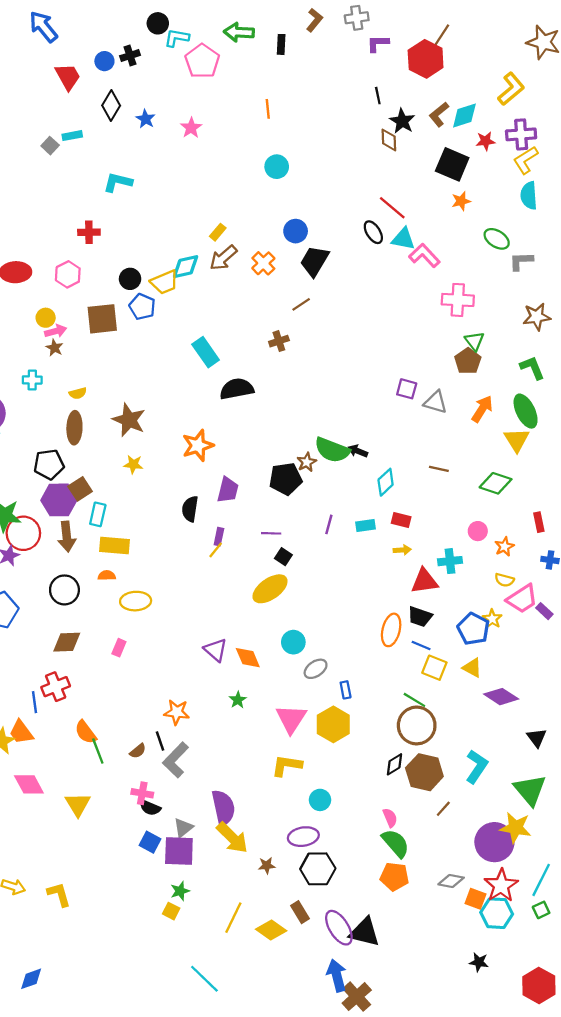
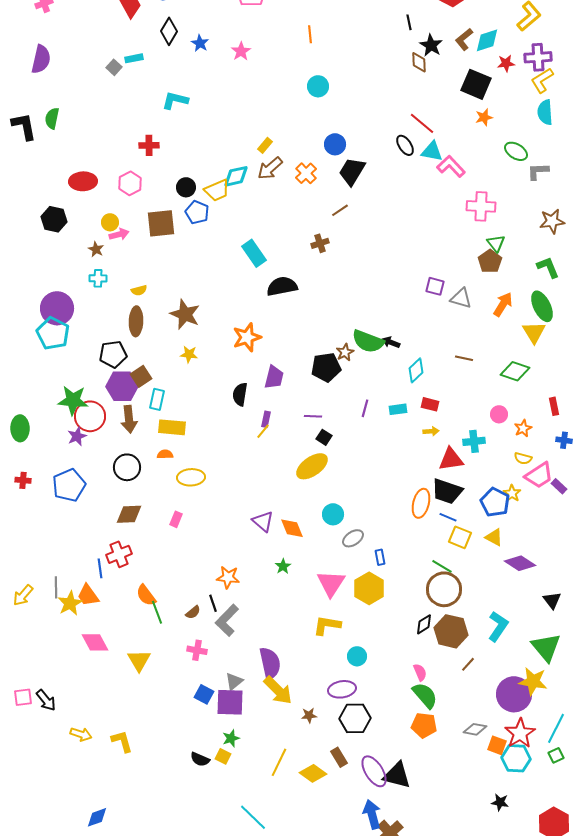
brown star: (54, 348) -> (96, 249), moved
black trapezoid: (420, 617) -> (447, 491), size x1.4
black semicircle: (150, 808) -> (200, 759), moved

